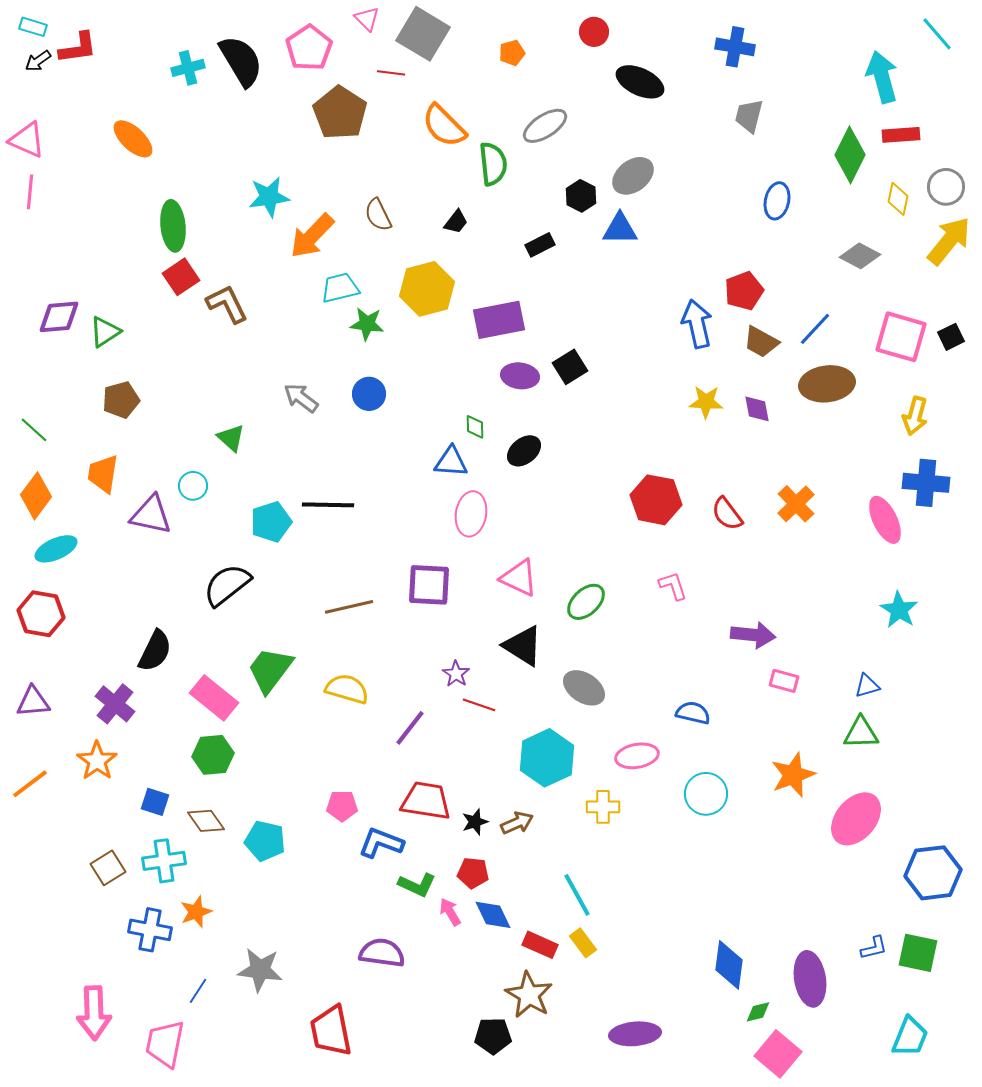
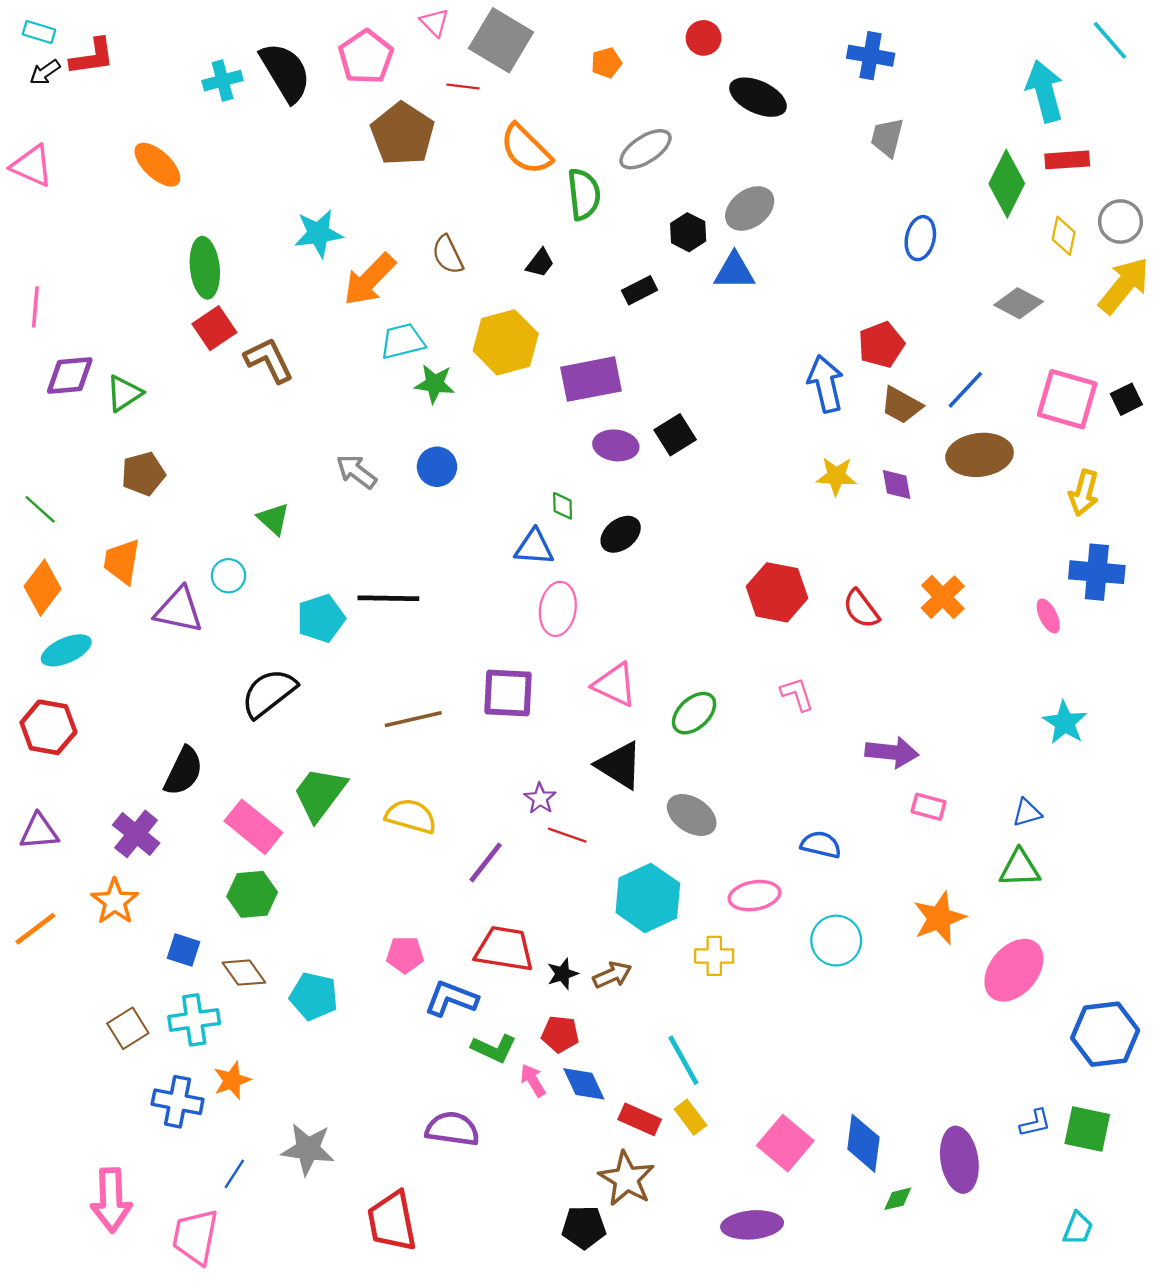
pink line: (30, 192) -> (35, 307), moved
pink ellipse: (885, 520) -> (1048, 616), size x0.6
cyan trapezoid: (910, 1037) -> (1078, 1228), size x0.7
pink square: (778, 1054) -> (785, 1143), moved

